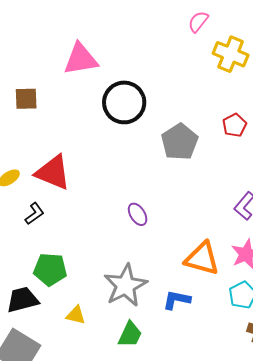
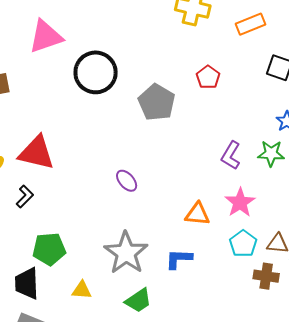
orange triangle: (202, 259) -> (197, 214), size x0.7
black trapezoid: (23, 300) -> (27, 283), turned -68
green trapezoid: (130, 334) -> (138, 300), turned 40

